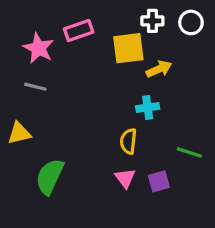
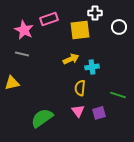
white circle: (191, 22) -> (119, 27), moved
yellow arrow: (159, 69) -> (71, 59), moved
green semicircle: (50, 177) -> (42, 118), moved, turned 30

